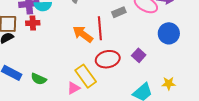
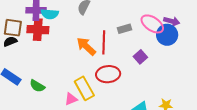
red cross: (33, 23) -> (38, 30), size x1.5
blue circle: (169, 33) -> (167, 35), moved
purple square: (139, 55) -> (140, 57), moved

